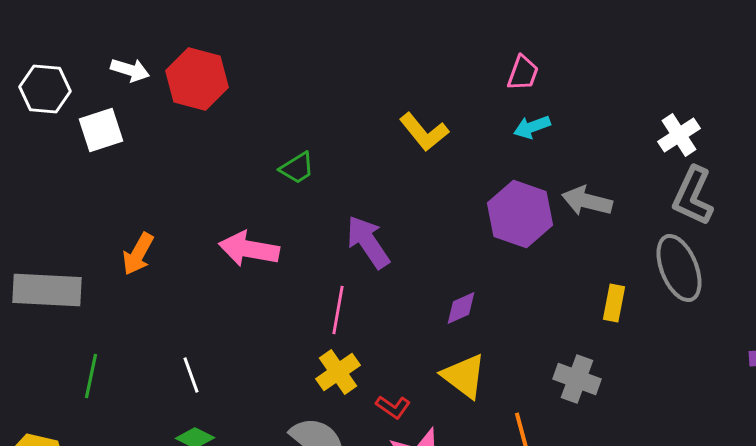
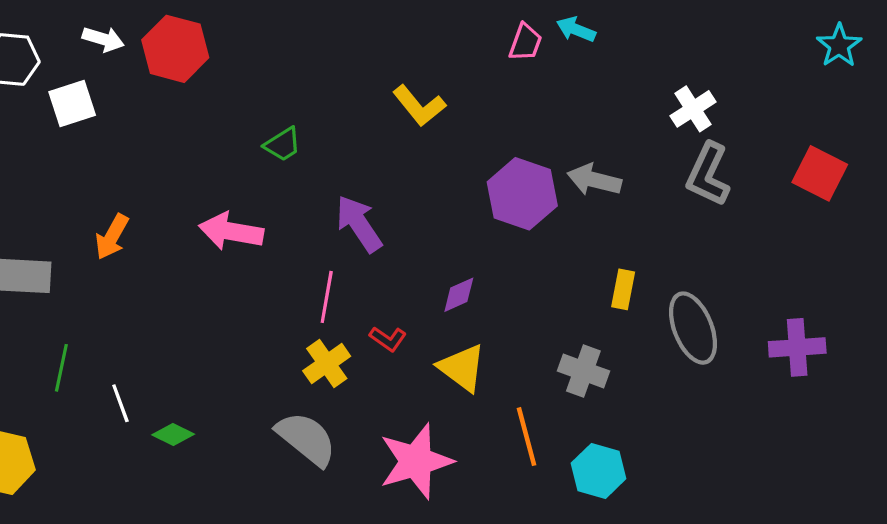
cyan arrow: (532, 127) -> (576, 29), moved, turned 42
gray ellipse: (679, 268) -> (693, 328), moved
white line: (191, 375) -> (120, 403), moved
red L-shape: (393, 407) -> (388, 339), moved

